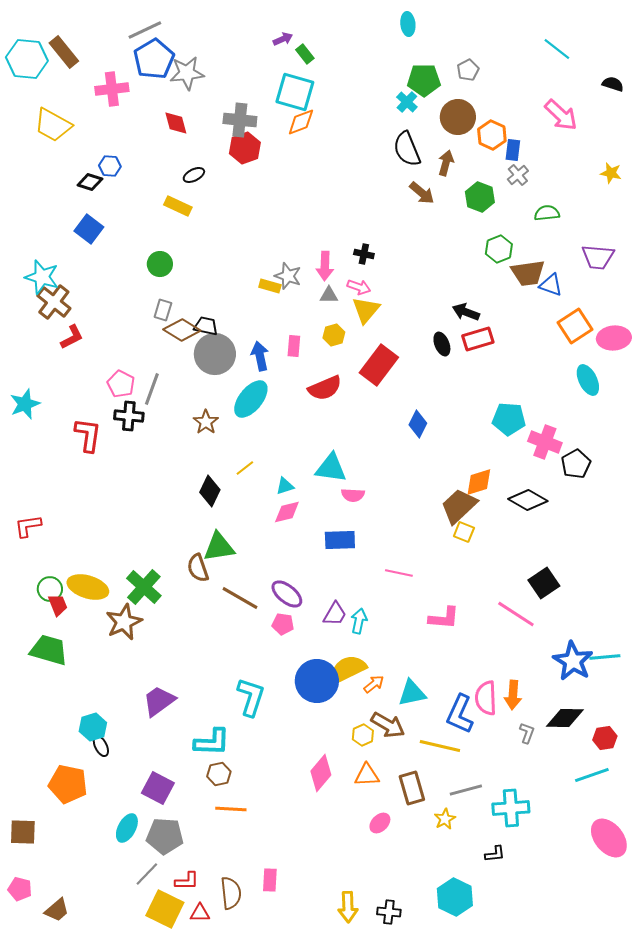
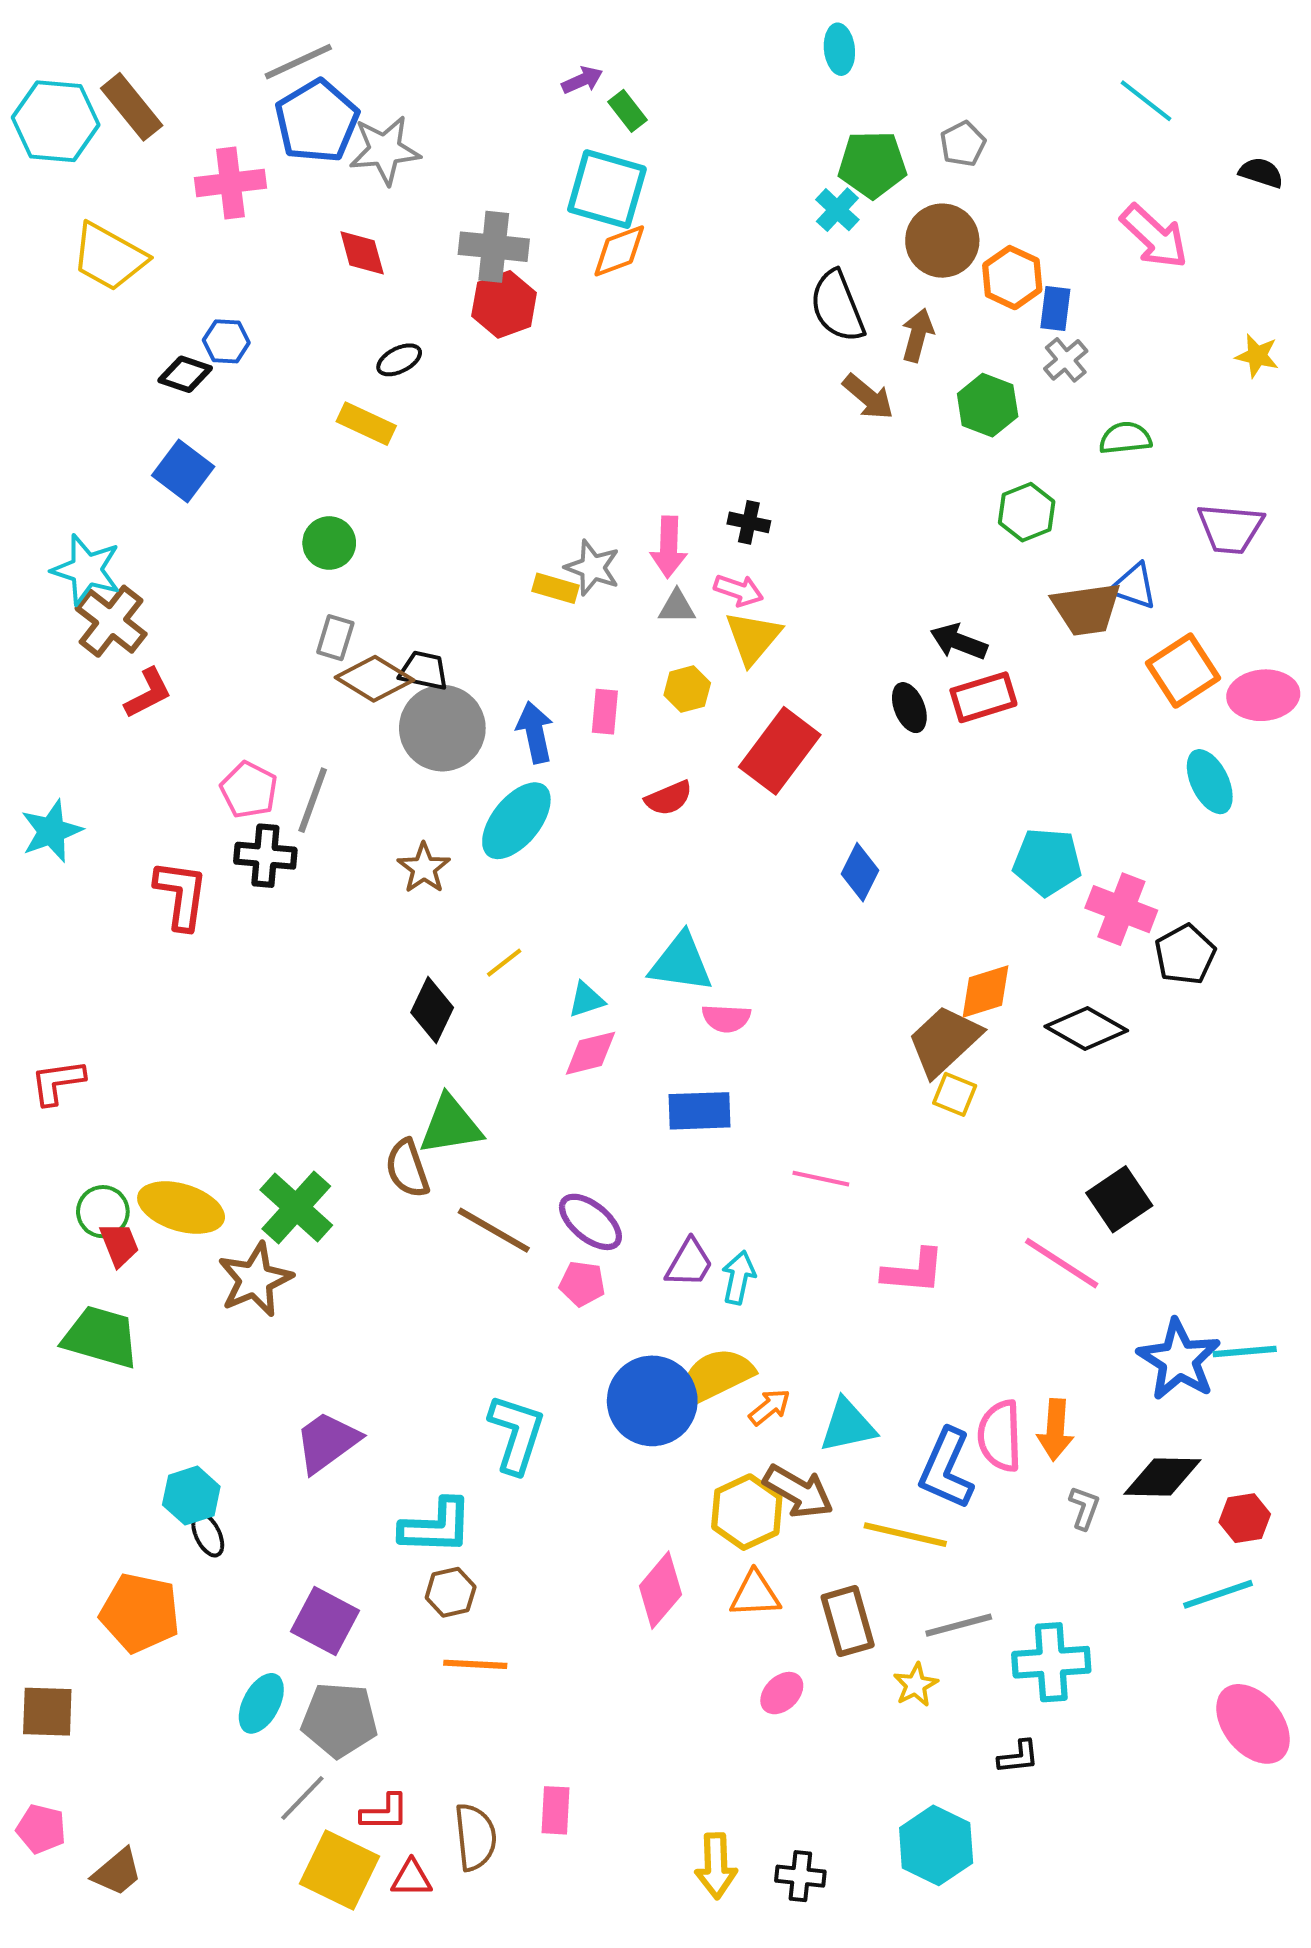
brown trapezoid: (528, 273) -> (1086, 609), moved
red semicircle: (325, 388) -> (669, 798), size x0.7
yellow hexagon: (363, 735) -> (747, 1512), size x1.6

